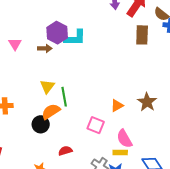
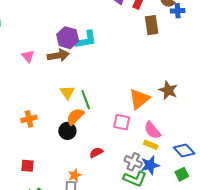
brown arrow: (45, 48) -> (58, 55), size x1.5
orange triangle: (117, 106) -> (139, 99), size x1.6
yellow rectangle: (120, 153) -> (151, 145), turned 32

